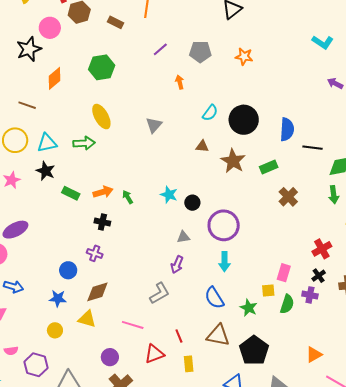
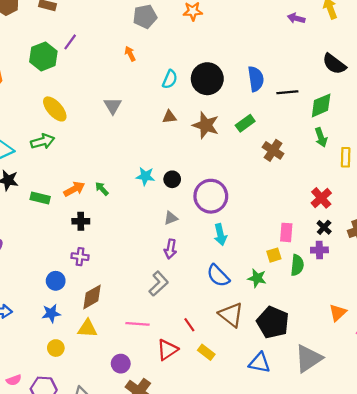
purple line: (160, 49) -> (70, 42), moved
brown triangle: (218, 335) -> (231, 315), turned 40
yellow rectangle: (189, 364) -> (206, 352), turned -35

